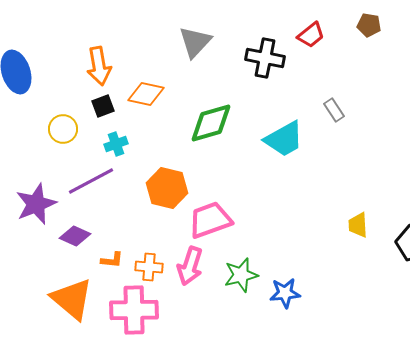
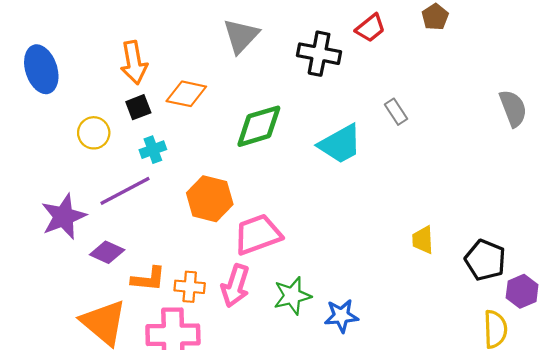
brown pentagon: (369, 25) -> (435, 17), turned 30
orange L-shape: (112, 260) -> (148, 279), size x1.4

